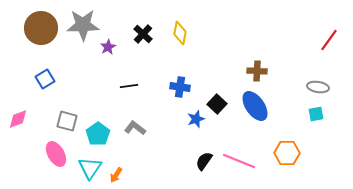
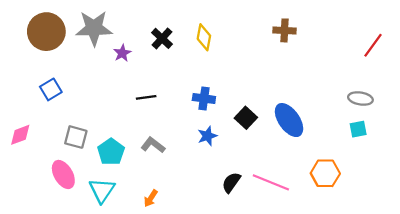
brown cross: (257, 71) -> (284, 30), moved
blue star: (196, 119) -> (207, 136), moved
orange arrow: (116, 175) -> (151, 198), moved

